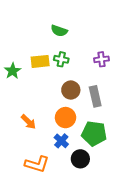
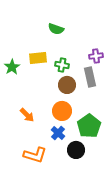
green cross: (61, 59) -> (62, 65), moved
gray rectangle: (95, 96) -> (90, 77), moved
green pentagon: (94, 133) -> (89, 126), turned 30

